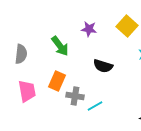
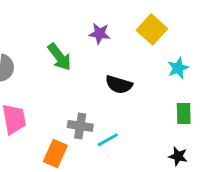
orange rectangle: (57, 81) -> (55, 154), moved

